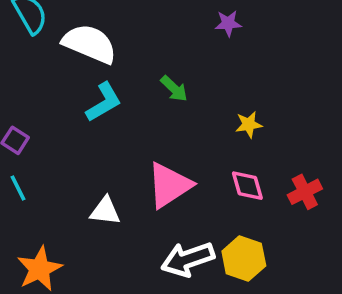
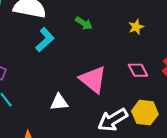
yellow star: (249, 125) -> (136, 27), moved
pink triangle: (169, 185) -> (93, 79), turned -36

